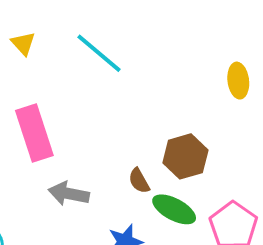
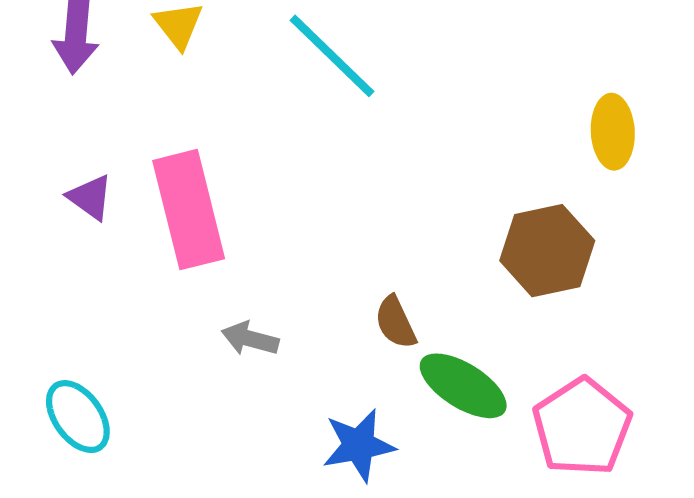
brown hexagon: (185, 156) -> (547, 251), moved
gray arrow: (69, 194) -> (250, 339), size x0.7

